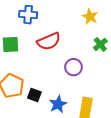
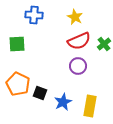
yellow star: (90, 17) -> (75, 17), moved
red semicircle: (49, 41) -> (79, 41), moved

